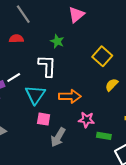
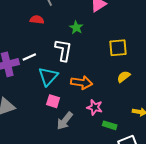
yellow square: (102, 56) -> (118, 48), turned 36

